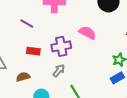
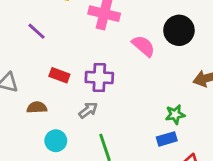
purple line: (27, 23) -> (37, 31), moved
pink semicircle: (87, 33) -> (143, 46), moved

